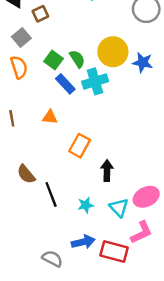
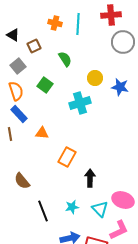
yellow circle: (113, 52) -> (95, 78), size x0.6
green semicircle: (77, 59) -> (65, 59), moved
blue rectangle: (65, 84) -> (19, 114), moved
black line: (51, 194) -> (43, 211), moved
pink ellipse: (146, 197) -> (123, 200), turned 45

